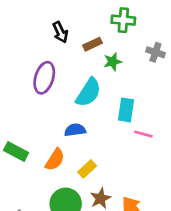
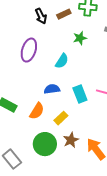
brown rectangle: (92, 44) -> (64, 14), moved
cyan semicircle: (88, 92) -> (62, 61), size x0.7
cyan rectangle: (126, 110) -> (80, 94), moved, turned -30

